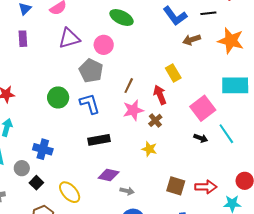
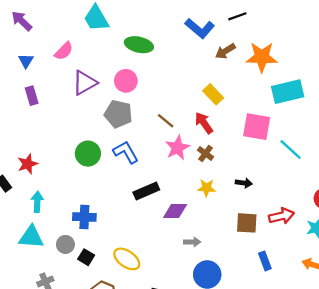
orange star: (231, 41) -> (262, 57), moved
brown line: (129, 86) -> (166, 121), turned -63
pink square: (203, 108) -> (257, 127), turned -30
black arrow: (201, 138) -> (244, 183), moved
purple diamond: (109, 175) -> (175, 211), moved

